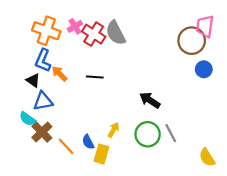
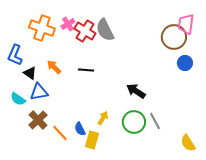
blue L-shape: (43, 60) -> (15, 55), moved
cyan semicircle: (28, 119) -> (18, 99), moved

